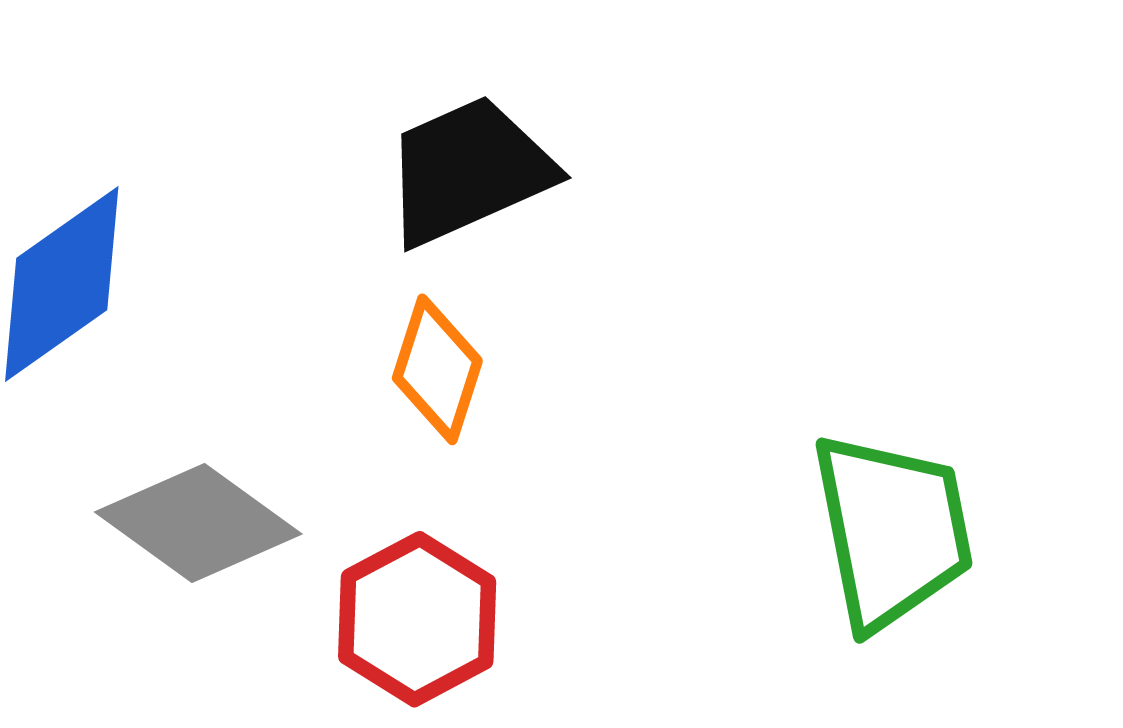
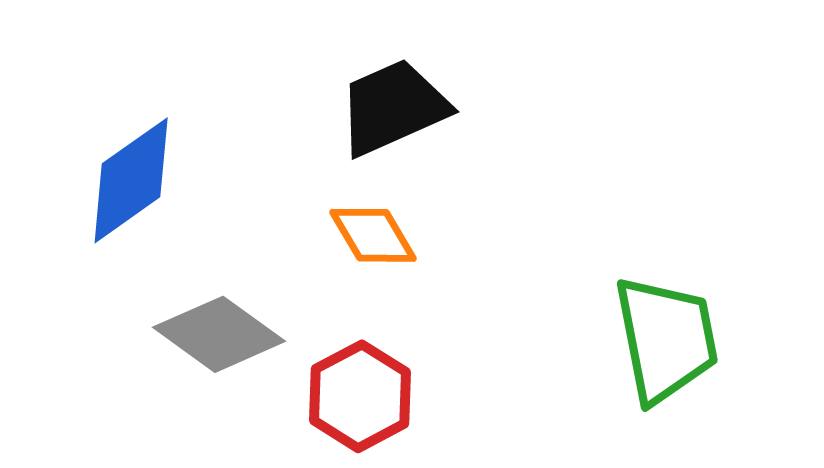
orange diamond: (437, 369) -> (373, 235), turned -48

